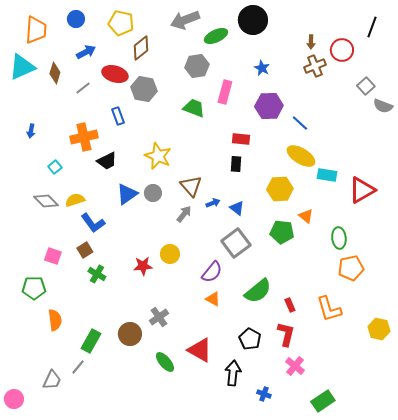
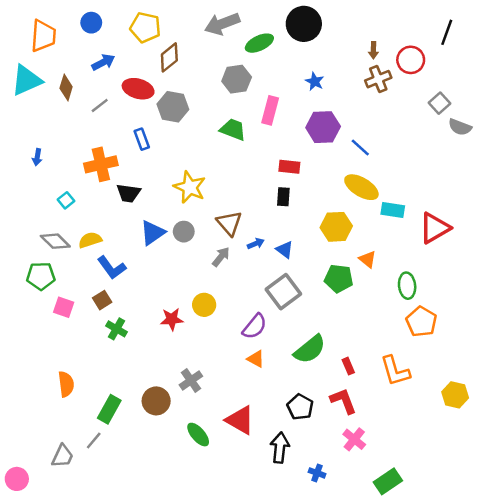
black trapezoid: (107, 161) -> (128, 193), turned 35
orange pentagon: (351, 268) -> (421, 322), turned -30
green pentagon: (34, 288) -> (41, 276), moved
red L-shape: (286, 334) -> (343, 401), turned -35

